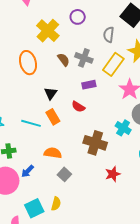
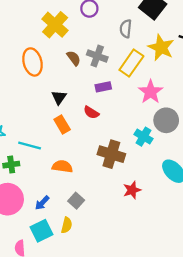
cyan line: (31, 123) -> (30, 146), moved
blue arrow: (28, 171) -> (42, 203), moved
gray square: (64, 174) -> (76, 201), moved

